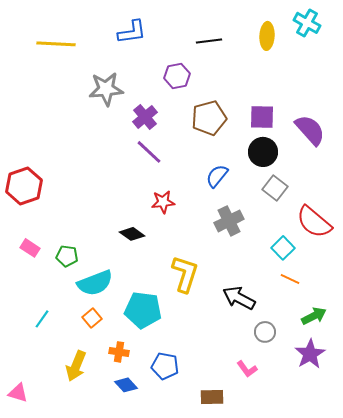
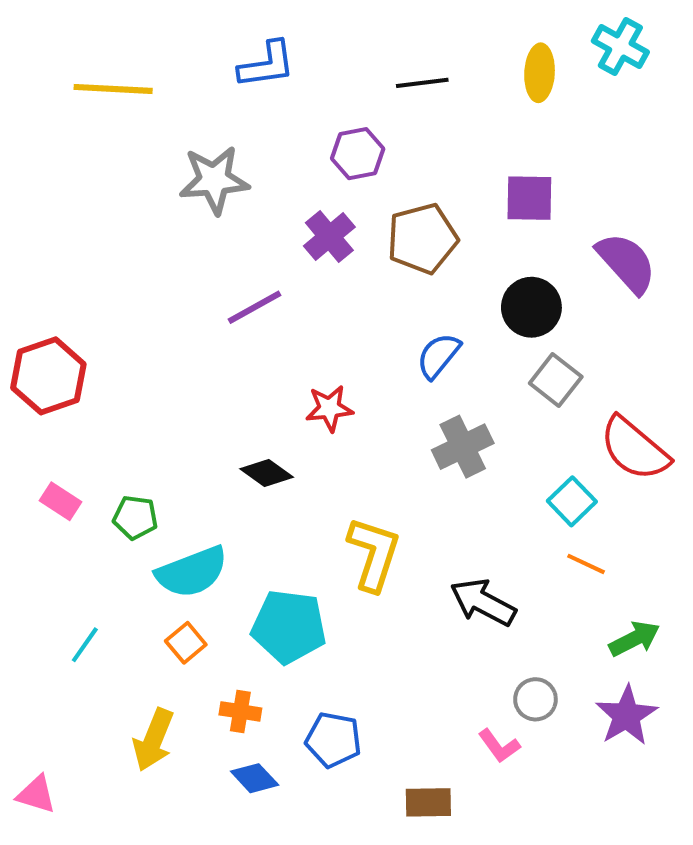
purple cross: (145, 117) -> (329, 236), moved
purple square: (262, 117) -> (529, 198), moved
purple line: (149, 152) -> (255, 307), moved, turned -72
gray circle: (265, 332) -> (535, 699), moved

